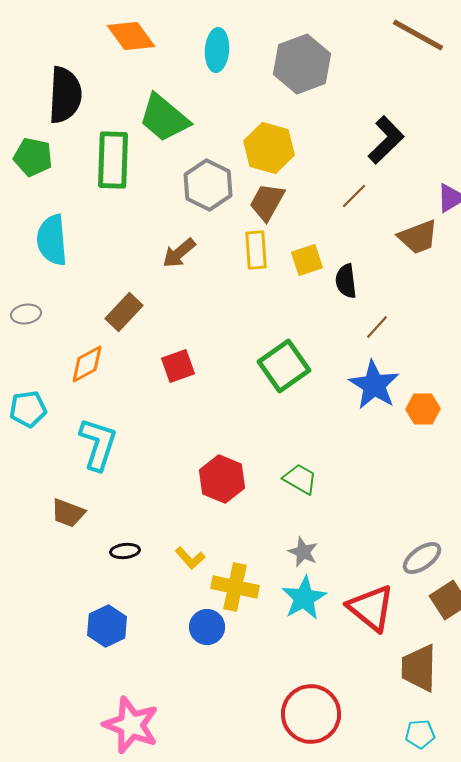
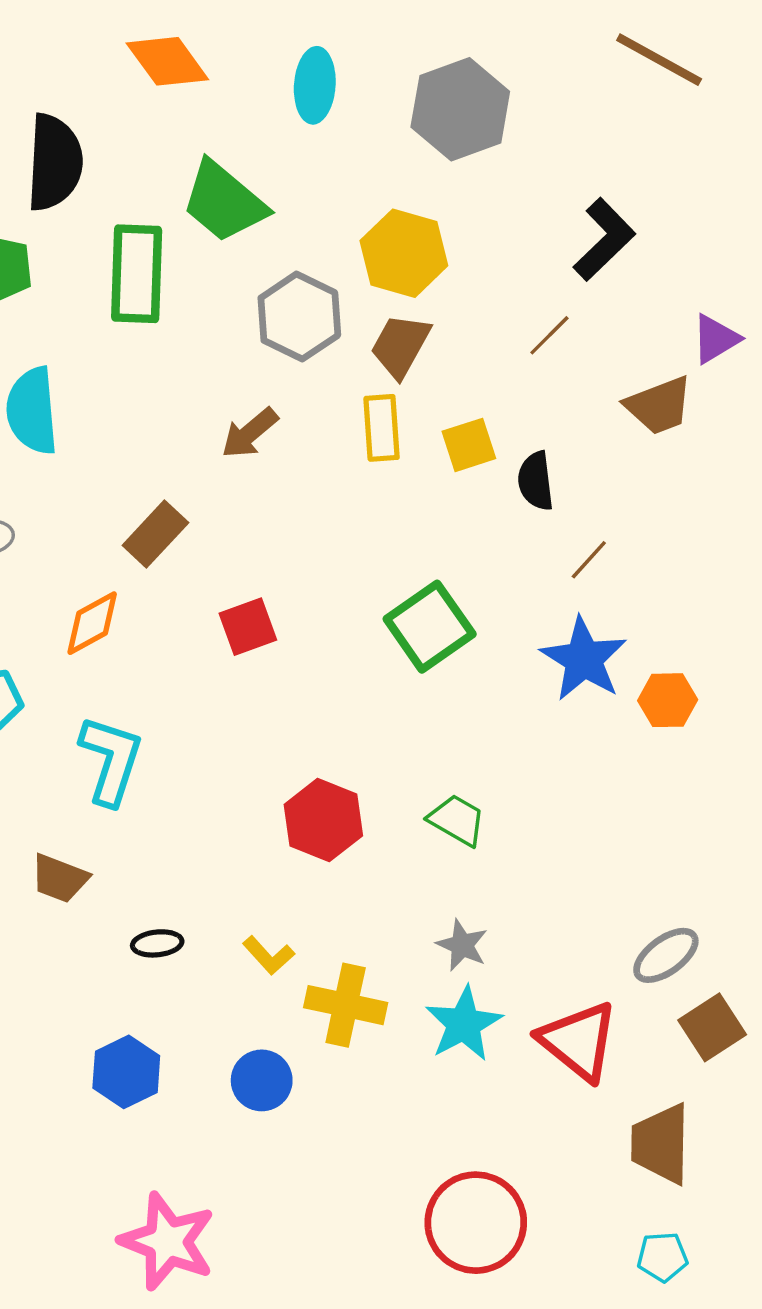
blue circle: (207, 627) -> (262, 1080), moved

